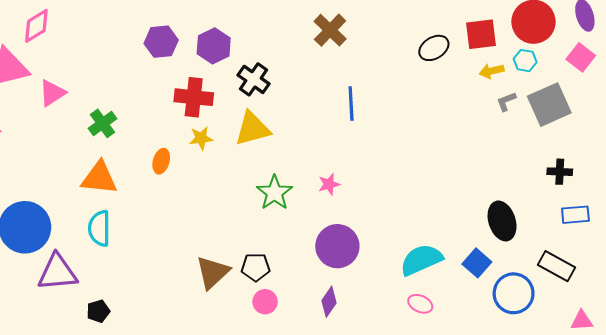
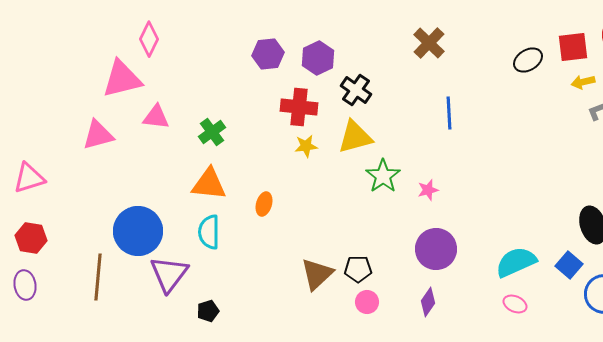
pink diamond: (36, 26) -> (149, 39), turned -32
pink triangle: (52, 93) -> (156, 117), moved, turned 40
orange ellipse: (161, 161) -> (264, 204), moved
green star: (274, 193) -> (383, 176), moved
purple triangle: (57, 272) -> (169, 274), turned -48

